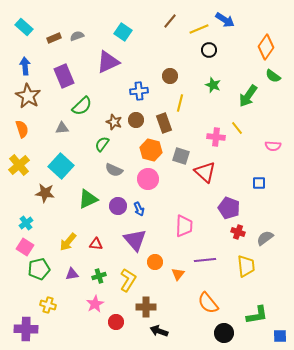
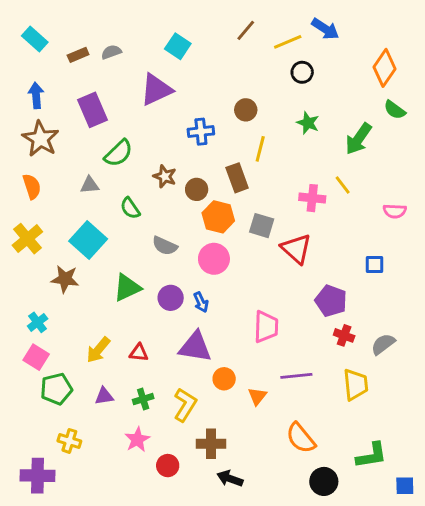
brown circle: (136, 120) -> (197, 189), moved
green semicircle: (102, 144) -> (130, 208), moved, turned -70
purple triangle: (135, 240) -> (195, 347), turned -40

